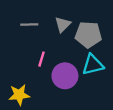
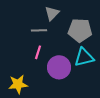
gray line: (29, 25) -> (39, 30), moved
gray triangle: (63, 25) -> (52, 13), moved

